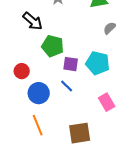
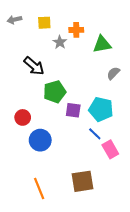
green pentagon: (53, 46) -> (55, 92), turned -30
blue line: (67, 86) -> (95, 134), moved
orange line: (38, 125) -> (39, 189), moved

